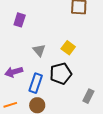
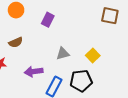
gray triangle: (39, 50) -> (63, 54), turned 48

